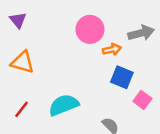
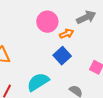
blue square: (122, 77) -> (62, 56), moved, turned 36

